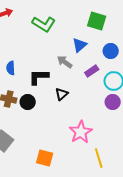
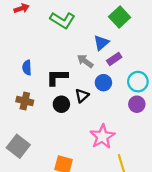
green square: (97, 21) -> (120, 17), turned 30
blue circle: (111, 51) -> (103, 83), moved
purple rectangle: (92, 71) -> (114, 59), moved
black circle: (28, 102) -> (61, 104), moved

